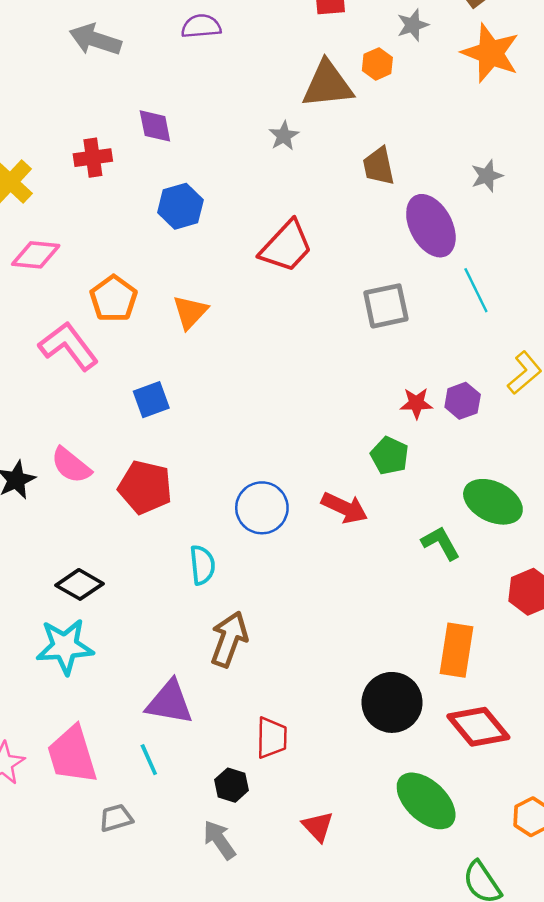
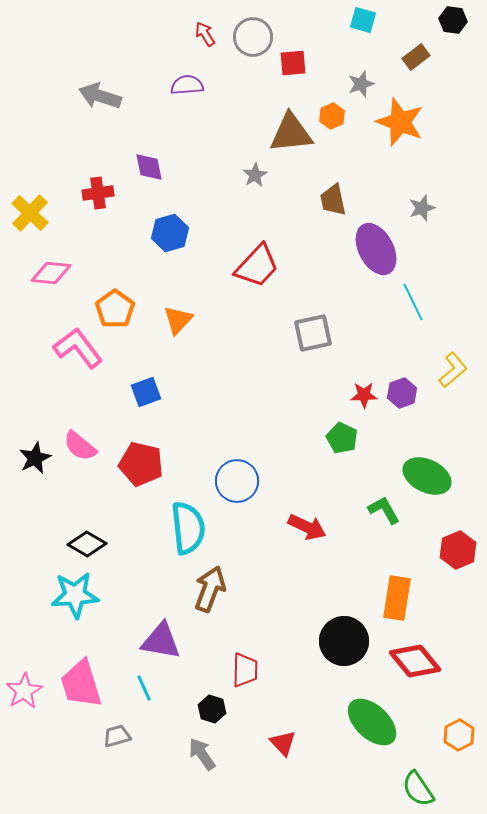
orange star: (491, 53) -> (400, 122), moved
gray square: (386, 306) -> (313, 333), moved
red arrow: (345, 508) -> (307, 527), moved
cyan semicircle: (202, 565) -> (188, 528), size x1.6

